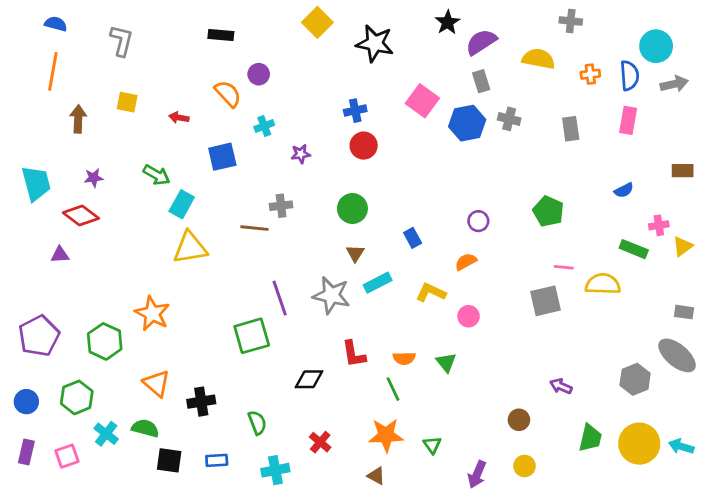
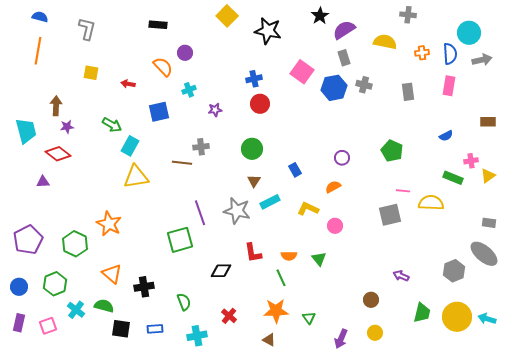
brown arrow: (78, 119) -> (56, 106), moved

